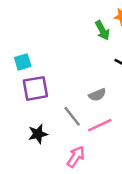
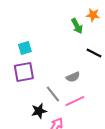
cyan square: (23, 62) -> (25, 48), moved
black star: (38, 134) -> (39, 111), moved

